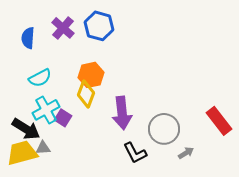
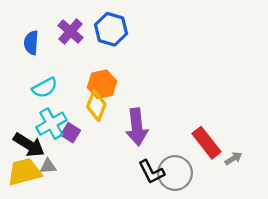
red rectangle: (219, 121) -> (206, 143), moved
gray circle: (164, 129) -> (175, 173), moved
gray arrow: (186, 153) -> (233, 158), moved

